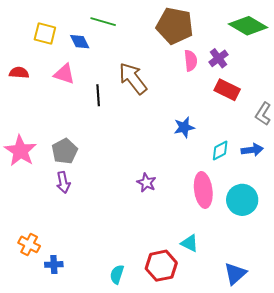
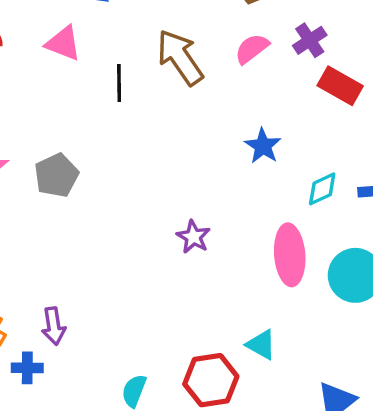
purple cross: (219, 58) -> (310, 40), moved
pink semicircle: (191, 61) -> (252, 49), moved, turned -125
blue star: (184, 127) -> (263, 146), turned -30
purple arrow: (63, 182) -> (54, 326), moved

